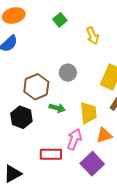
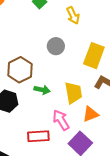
gray circle: (68, 73) -> (56, 46), moved
pink arrow: (74, 139) -> (61, 120), turned -50

